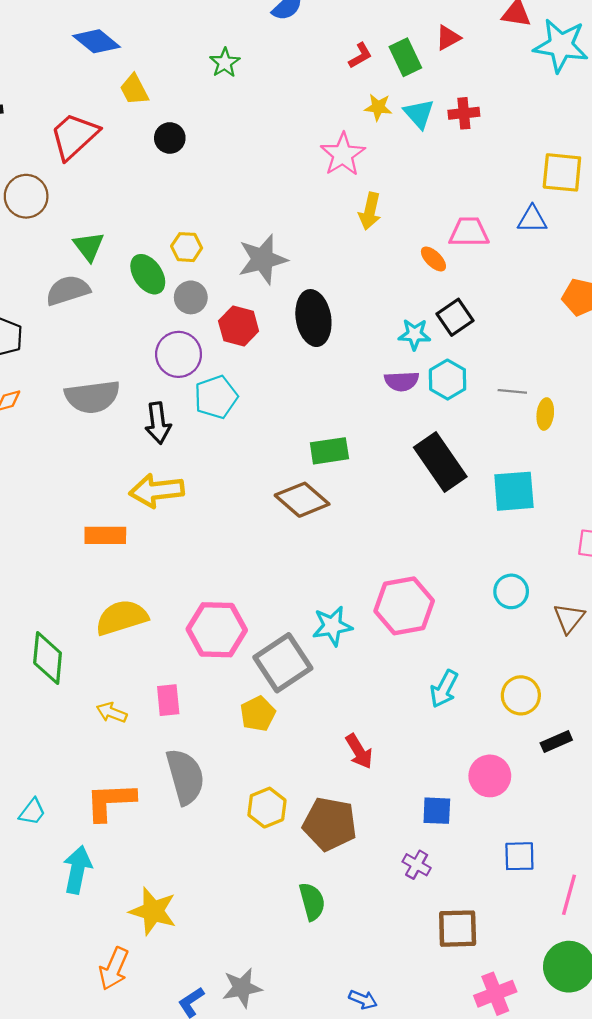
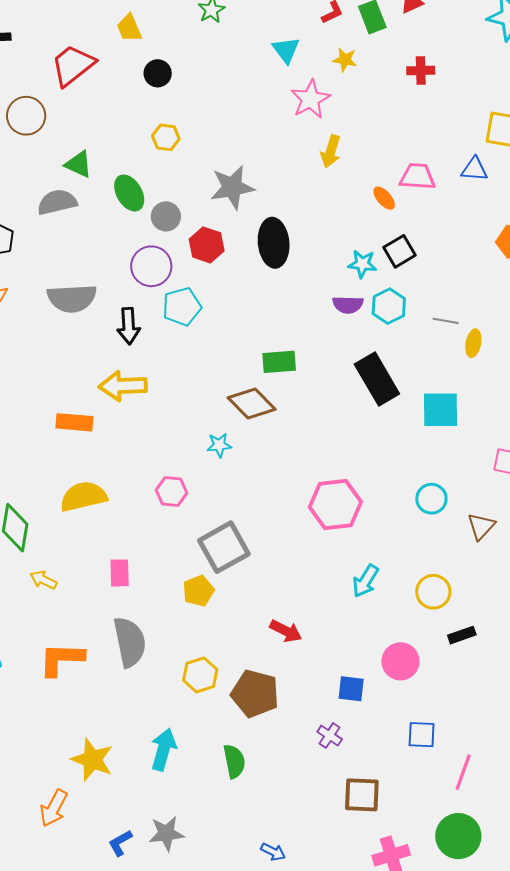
cyan triangle: (419, 114) -> (286, 50), moved
green triangle: (89, 246) -> (79, 164), turned -32
yellow hexagon: (187, 247) -> (166, 137), moved
cyan star: (332, 626) -> (219, 445), moved, size x0.7
pink hexagon: (217, 630) -> (172, 492), moved, size x0.6
yellow arrow: (112, 713) -> (43, 580), moved
red arrow: (359, 751) -> (286, 631), turned -36
cyan arrow: (77, 870) -> (163, 749), moved

